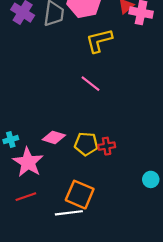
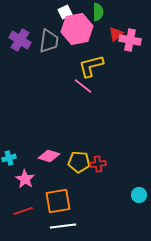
pink line: (90, 84) -> (83, 86), moved
pink star: (28, 162) -> (25, 179), size x0.7
orange square: (80, 195) -> (58, 201), moved, turned -32

